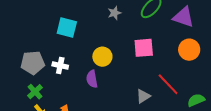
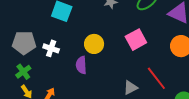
pink square: (144, 48) -> (136, 40), turned -30

